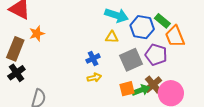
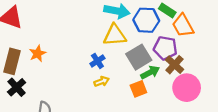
orange star: (37, 34) -> (38, 53), moved
yellow triangle: (112, 37) -> (115, 35), size x1.6
brown cross: (153, 85) -> (175, 65), moved
green arrow: (141, 90) -> (150, 72), moved

